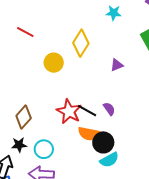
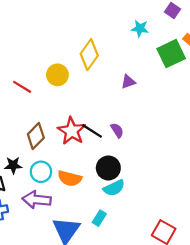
cyan star: (114, 13) -> (140, 28), moved
red line: (25, 32) -> (22, 87), moved
brown diamond: (24, 117) -> (36, 136), moved
orange semicircle: (89, 134) -> (70, 178), moved

